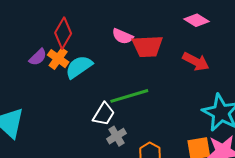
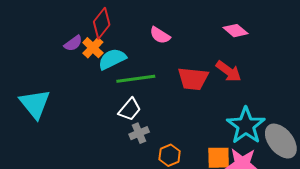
red trapezoid: (147, 46) -> (193, 79), moved
green line: (129, 96) -> (136, 79), moved

